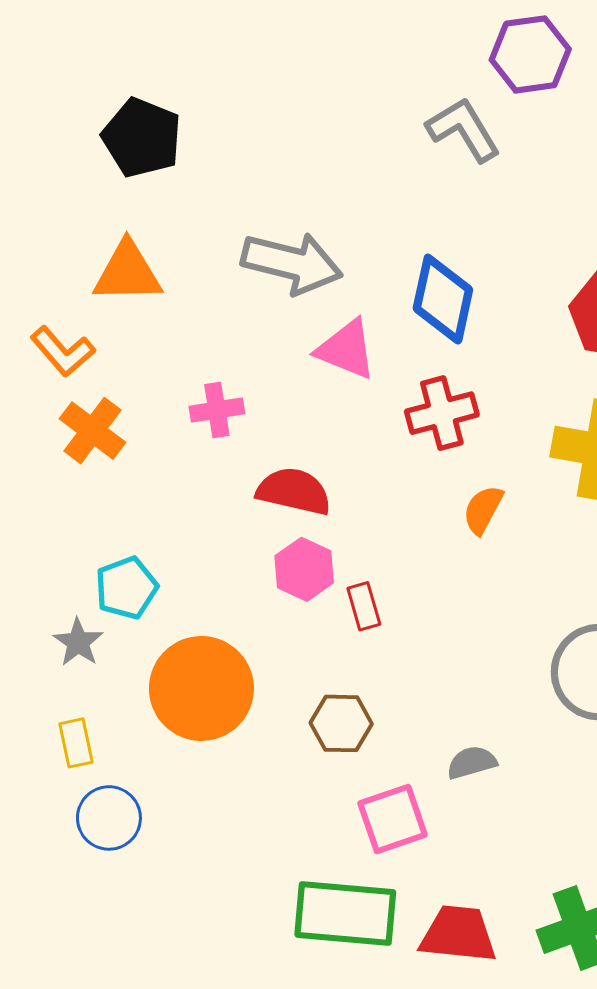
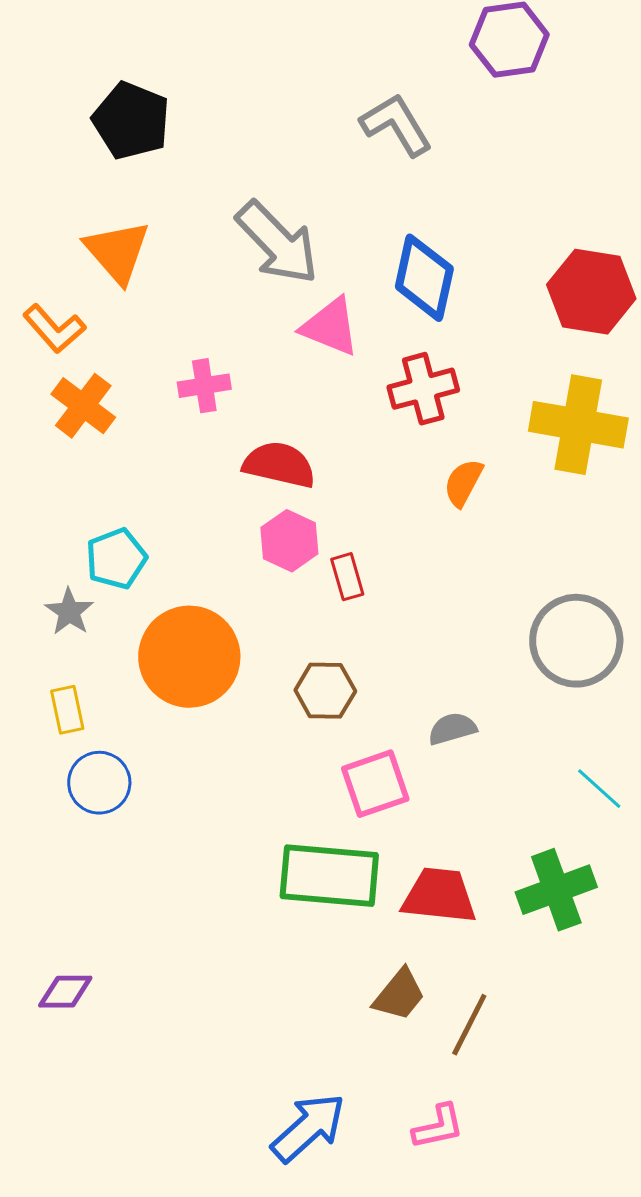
gray L-shape: (463, 129) -> (396, 125), moved
gray arrow: (292, 263) -> (277, 243), turned 32
orange triangle: (127, 272) -> (117, 252), turned 50

